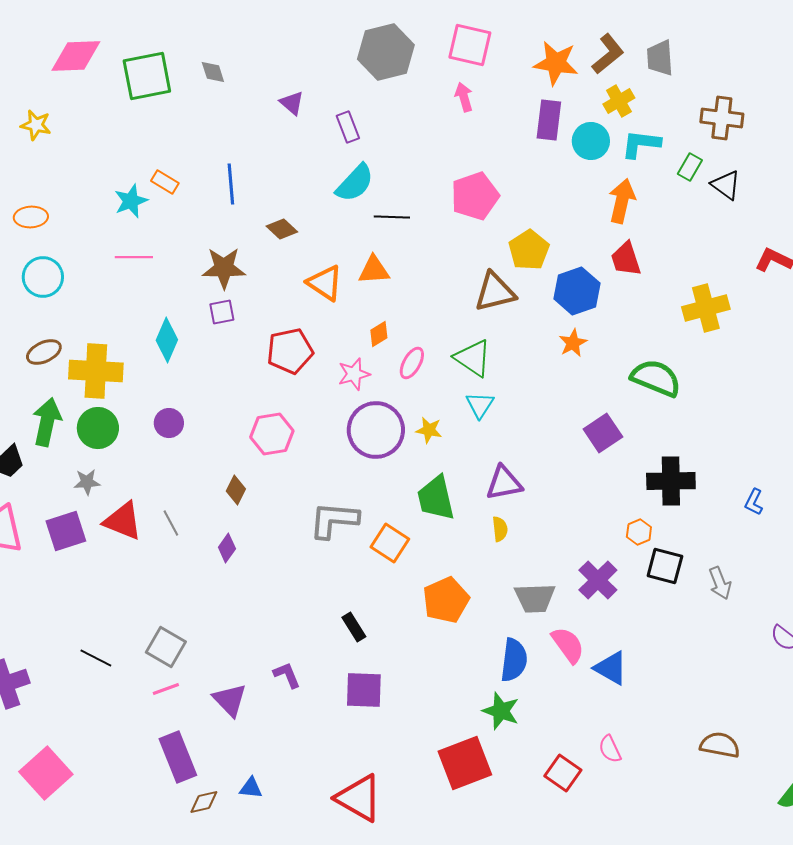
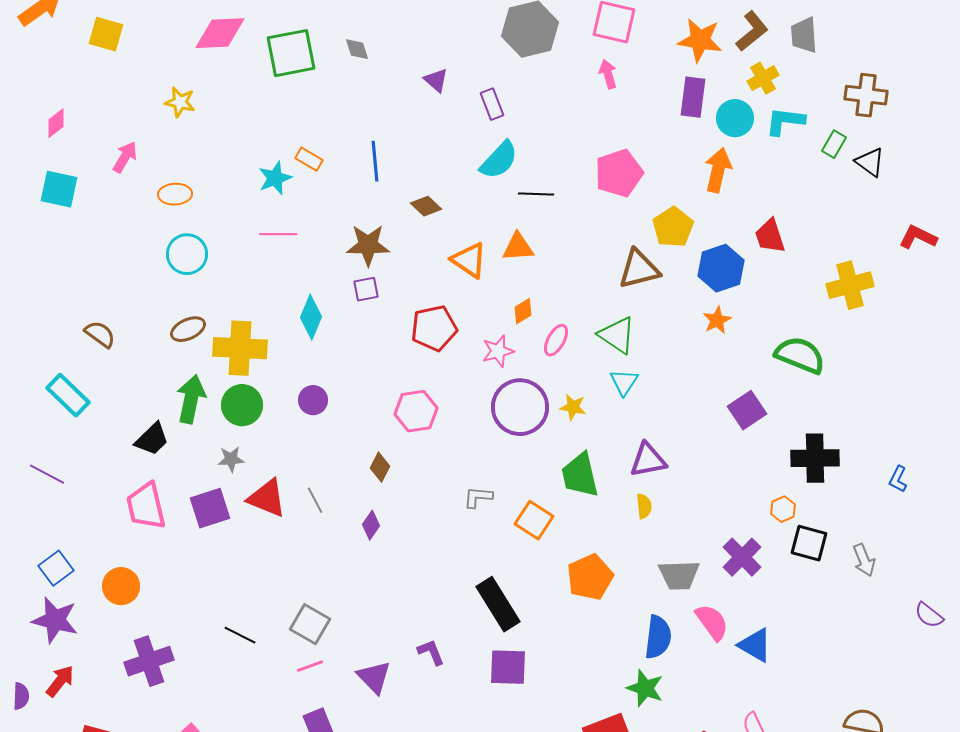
orange arrow: (622, 201) -> (718, 170), moved
gray L-shape: (334, 520) -> (478, 497), size x0.6
black rectangle: (354, 627) -> (498, 604), size x1.8

